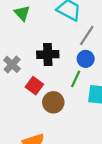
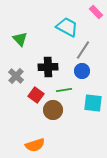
green triangle: (22, 13) -> (20, 39), moved
green line: (76, 79) -> (64, 90), moved, turned 56

